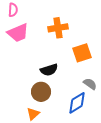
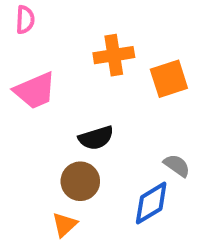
pink trapezoid: (18, 33) -> (35, 91), moved
orange square: (82, 53) -> (169, 79), moved

